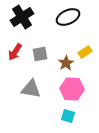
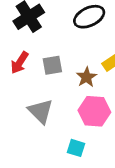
gray triangle: (31, 89) -> (41, 111), turned 35
cyan square: (68, 116) -> (76, 148), moved

